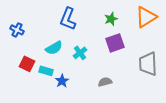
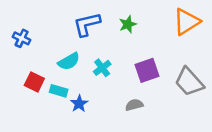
blue L-shape: (68, 19) -> (87, 24), turned 55
green star: (111, 19) -> (128, 24), moved
purple square: (115, 43) -> (147, 70), moved
gray trapezoid: (148, 64) -> (189, 82), turned -40

